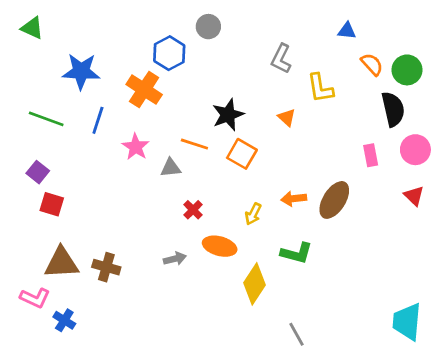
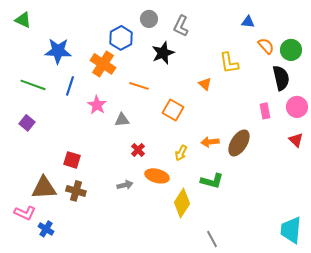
gray L-shape: (281, 59) -> (181, 26), moved
black star: (228, 115) -> (163, 53), moved
orange line: (194, 144) -> (139, 86), moved
red square: (52, 204) -> (72, 160), moved

